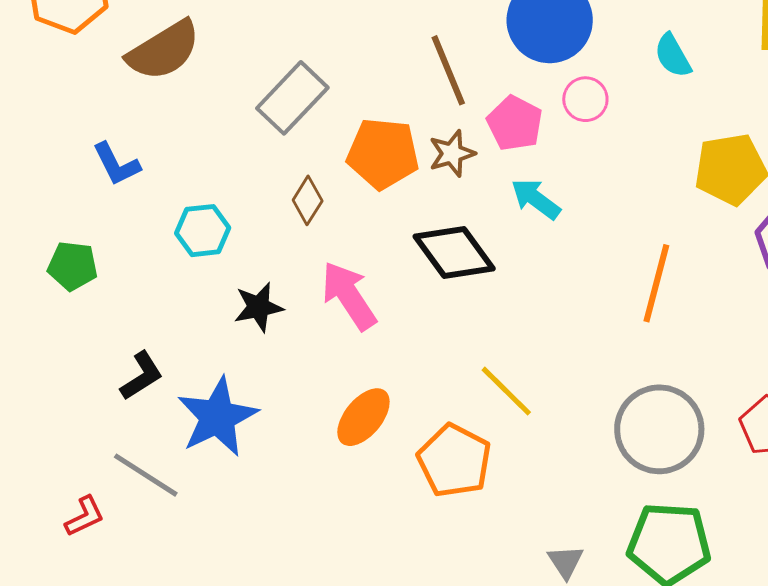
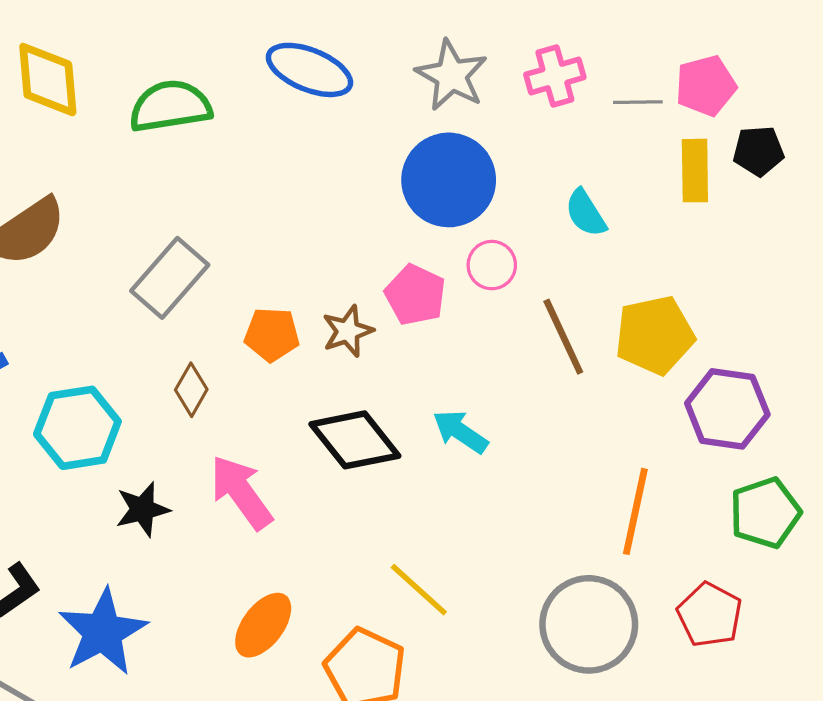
brown line: (448, 70) -> (563, 337), moved
orange pentagon: (383, 154) -> (272, 335), size x0.7
cyan arrow: (536, 199) -> (460, 432), moved
cyan hexagon: (203, 231) -> (77, 428), size x1.4
orange line: (656, 283) -> (635, 511), moved

